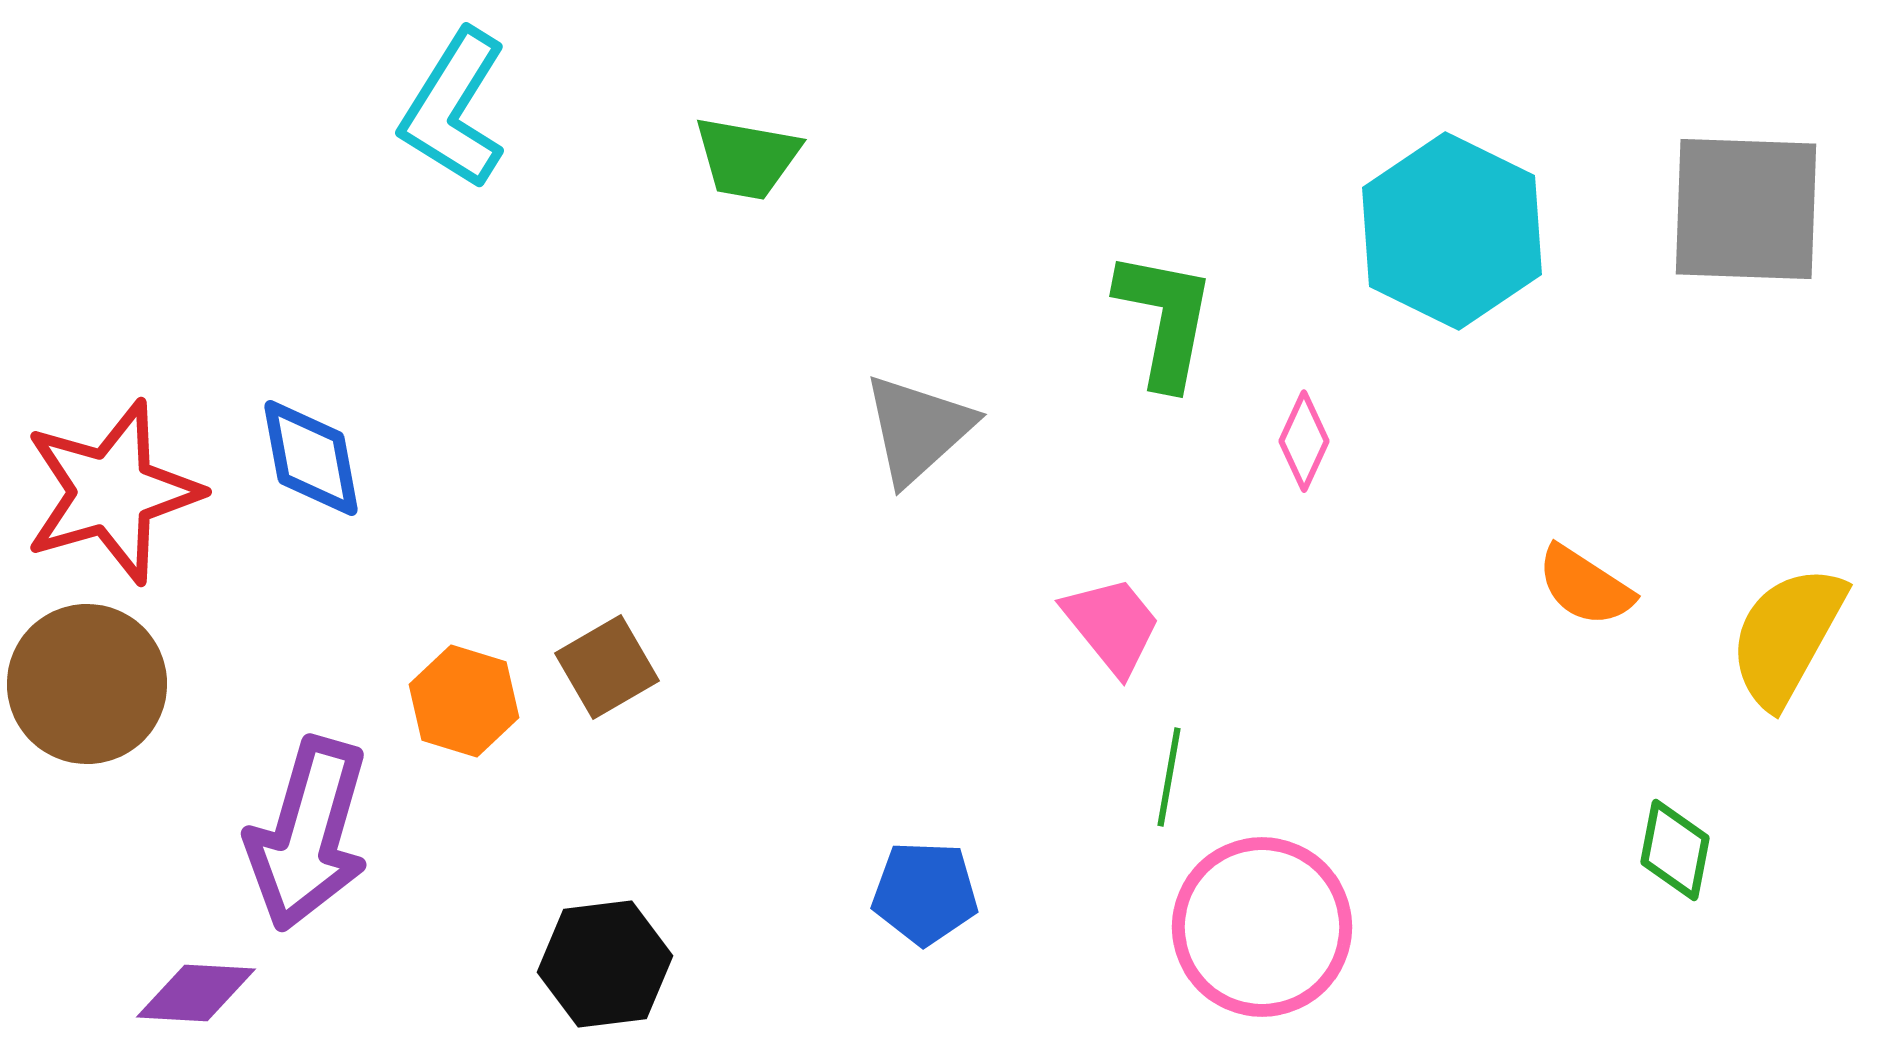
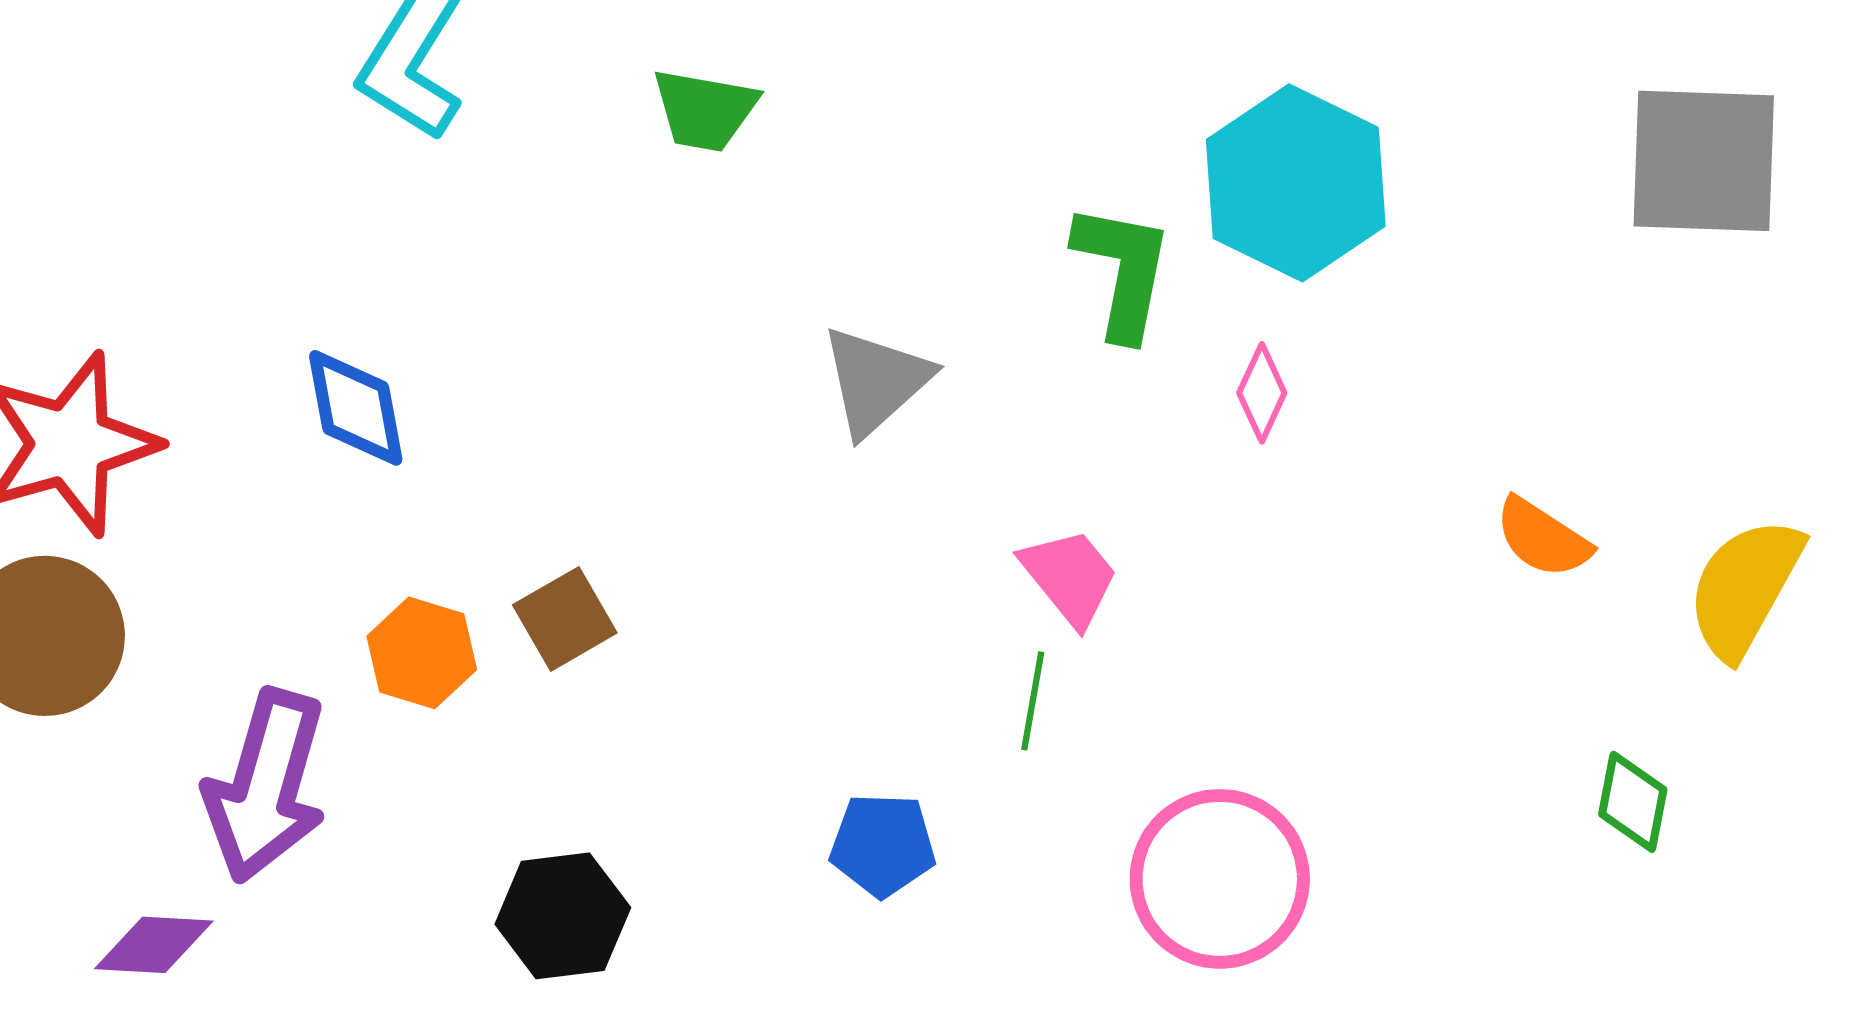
cyan hexagon: (1452, 231) -> (1296, 183), moved
blue diamond: (311, 458) -> (356, 408), moved
green line: (1169, 777) -> (1033, 701), moved

